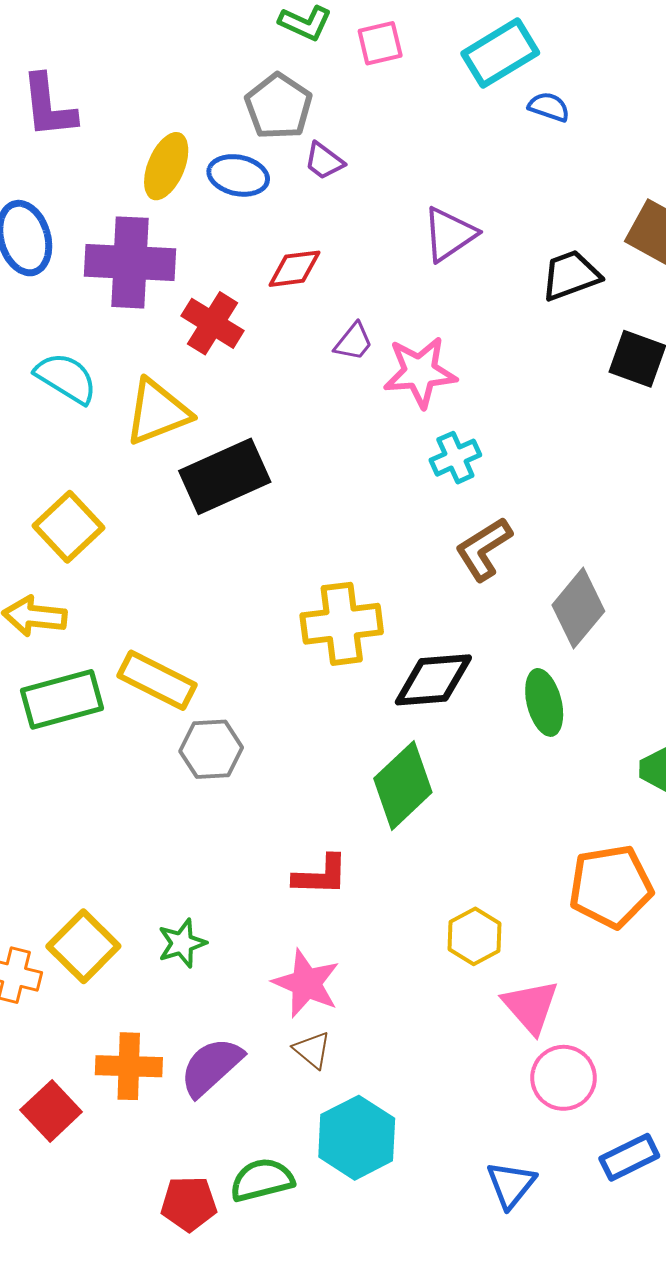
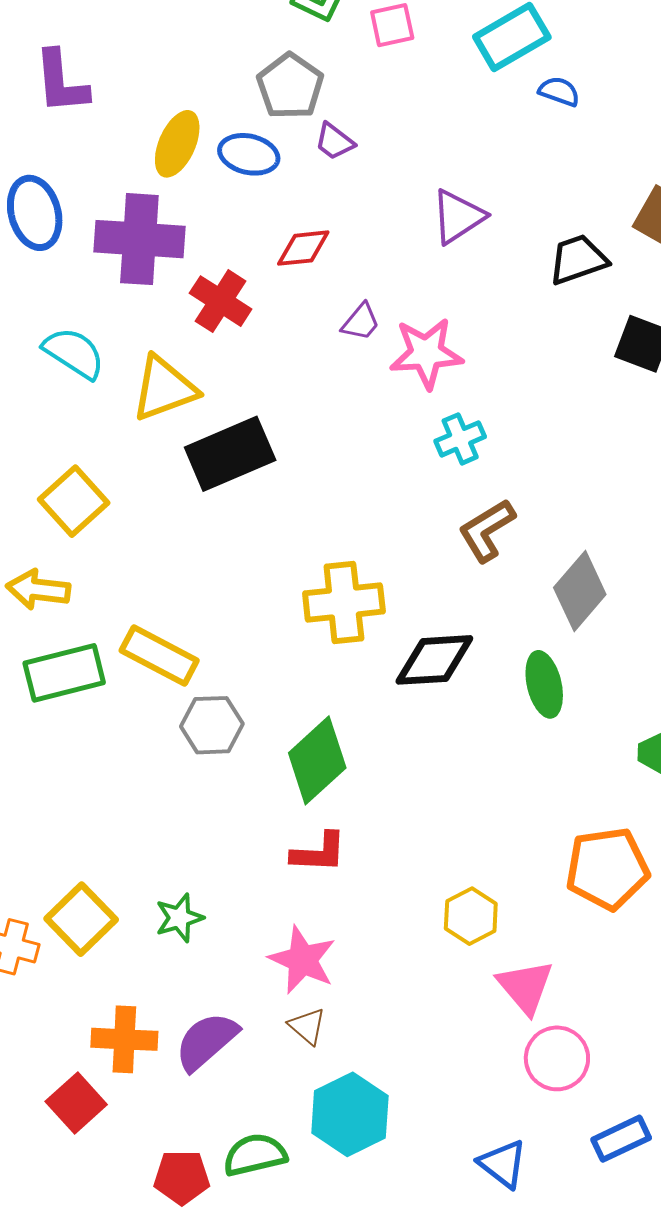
green diamond: (403, 785) -> (317, 760), moved
red square: (51, 1111) -> (76, 1103), moved
blue triangle: (511, 1185) -> (503, 1164), turned -32

